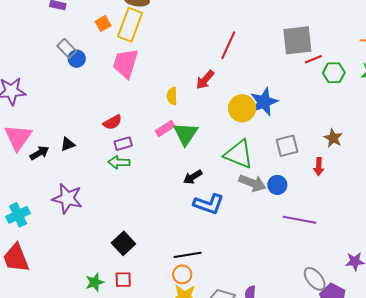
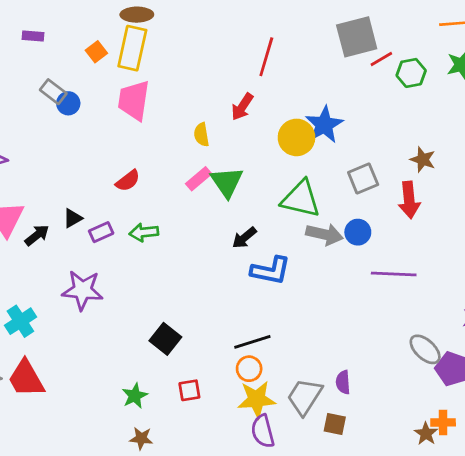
purple rectangle: (123, 144) -> (101, 232), moved
red arrow: (319, 167) -> (409, 200), size x1.5
red square: (123, 280) -> (189, 390), moved

